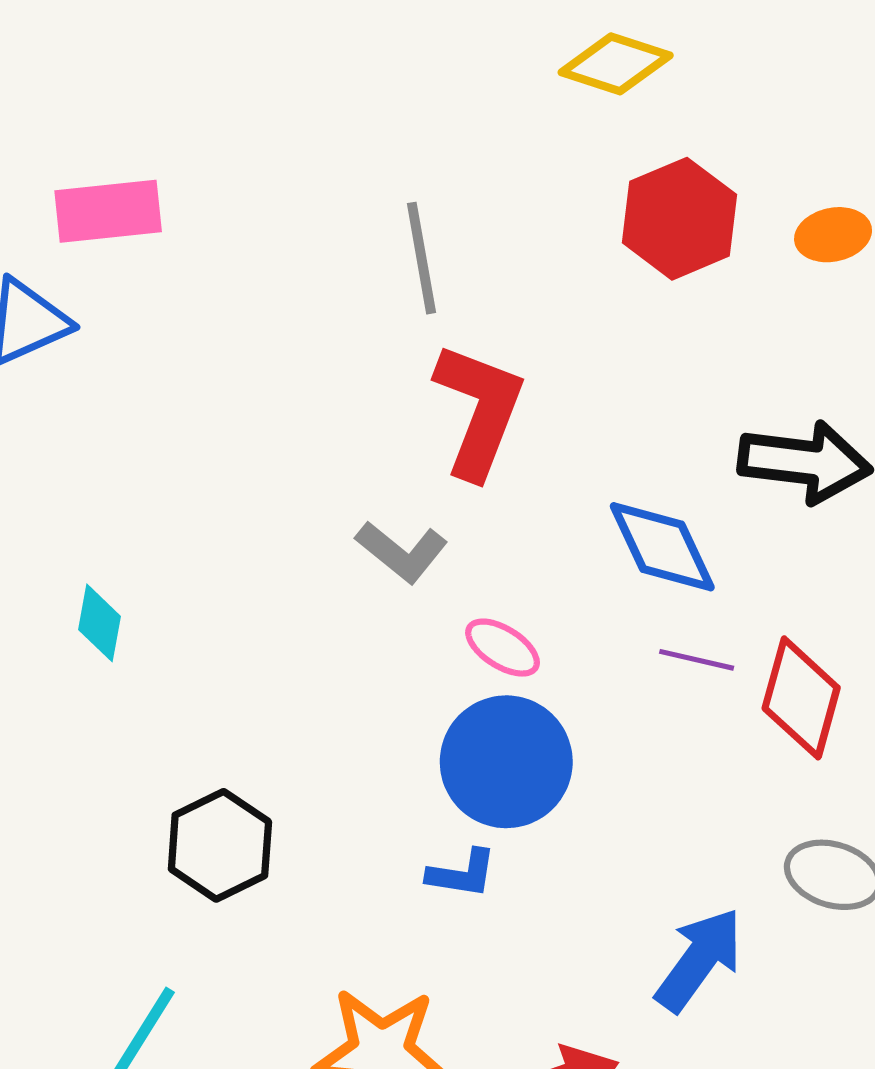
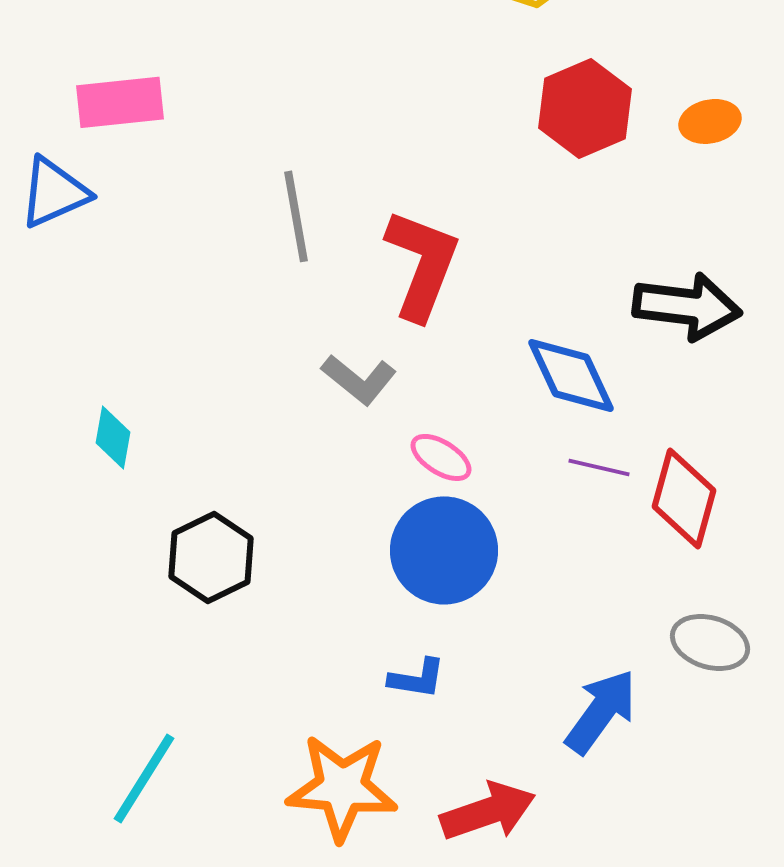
gray line: (421, 258) -> (296, 216), moved
black hexagon: (220, 845) -> (211, 557), moved
blue L-shape: (462, 874) -> (417, 678), moved

